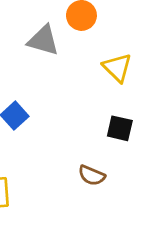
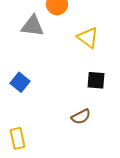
brown semicircle: (92, 175) -> (81, 117), turned -42

